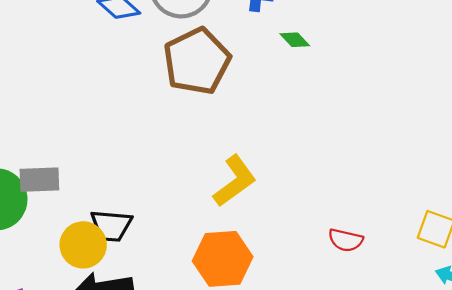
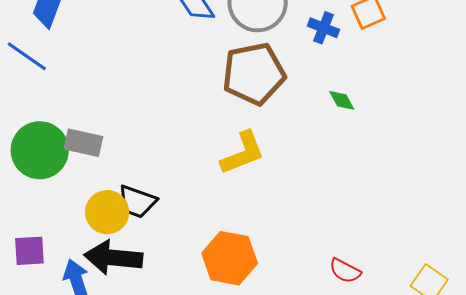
green diamond: (295, 40) -> (342, 100), moved
yellow L-shape: (235, 181) -> (243, 153), moved

